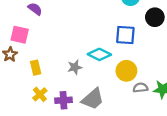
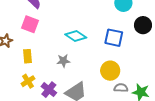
pink square: (20, 35) -> (30, 24), moved
cyan diamond: (99, 54) -> (76, 36), moved
purple cross: (63, 100) -> (49, 90), turned 35

